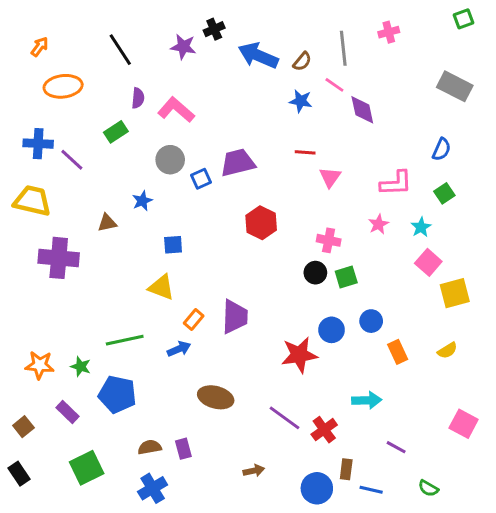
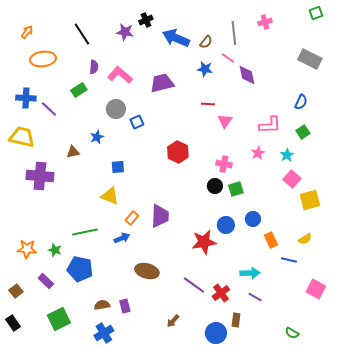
purple trapezoid: (238, 163) -> (162, 83), moved
purple line: (396, 447) -> (255, 297), moved
brown arrow: (254, 471) -> (173, 321), turned 144
blue line: (371, 490) -> (289, 260), moved

